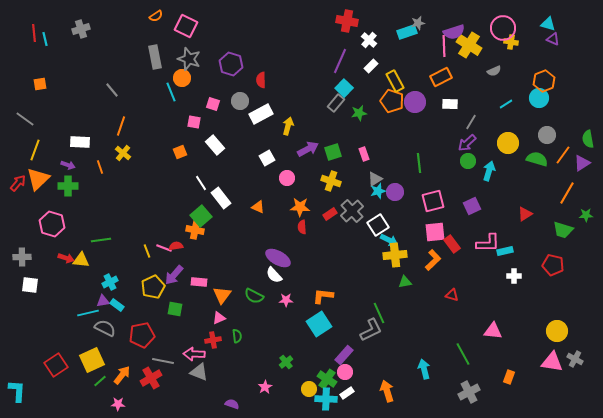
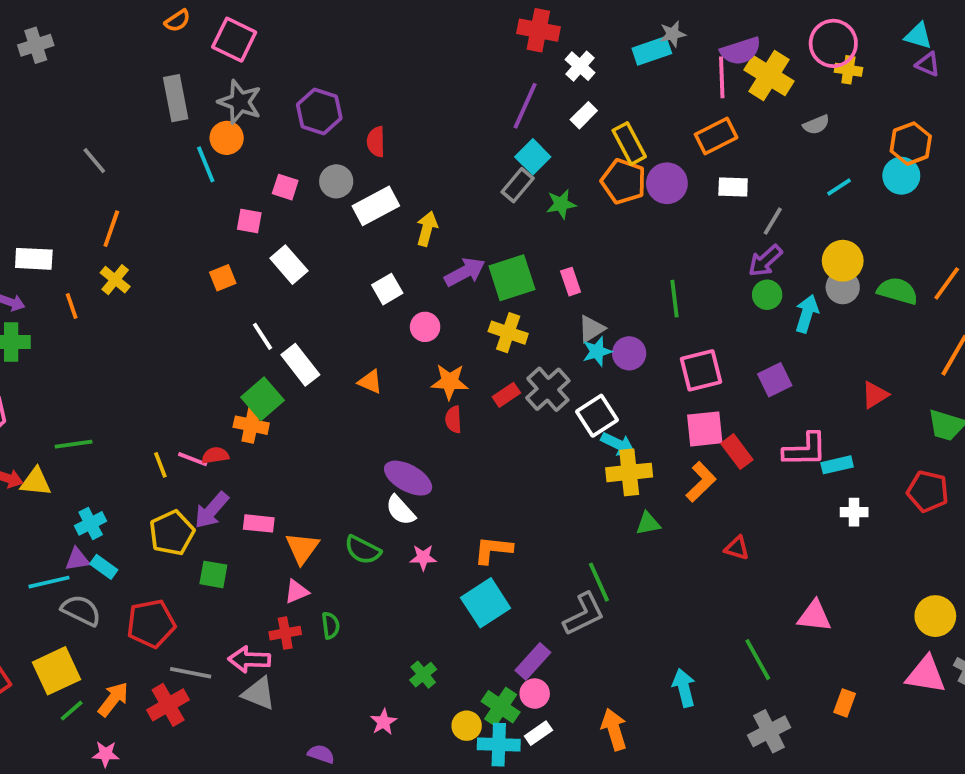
gray circle: (547, 135) -> (843, 287), moved
green square: (333, 152) -> (512, 278), size x1.4

